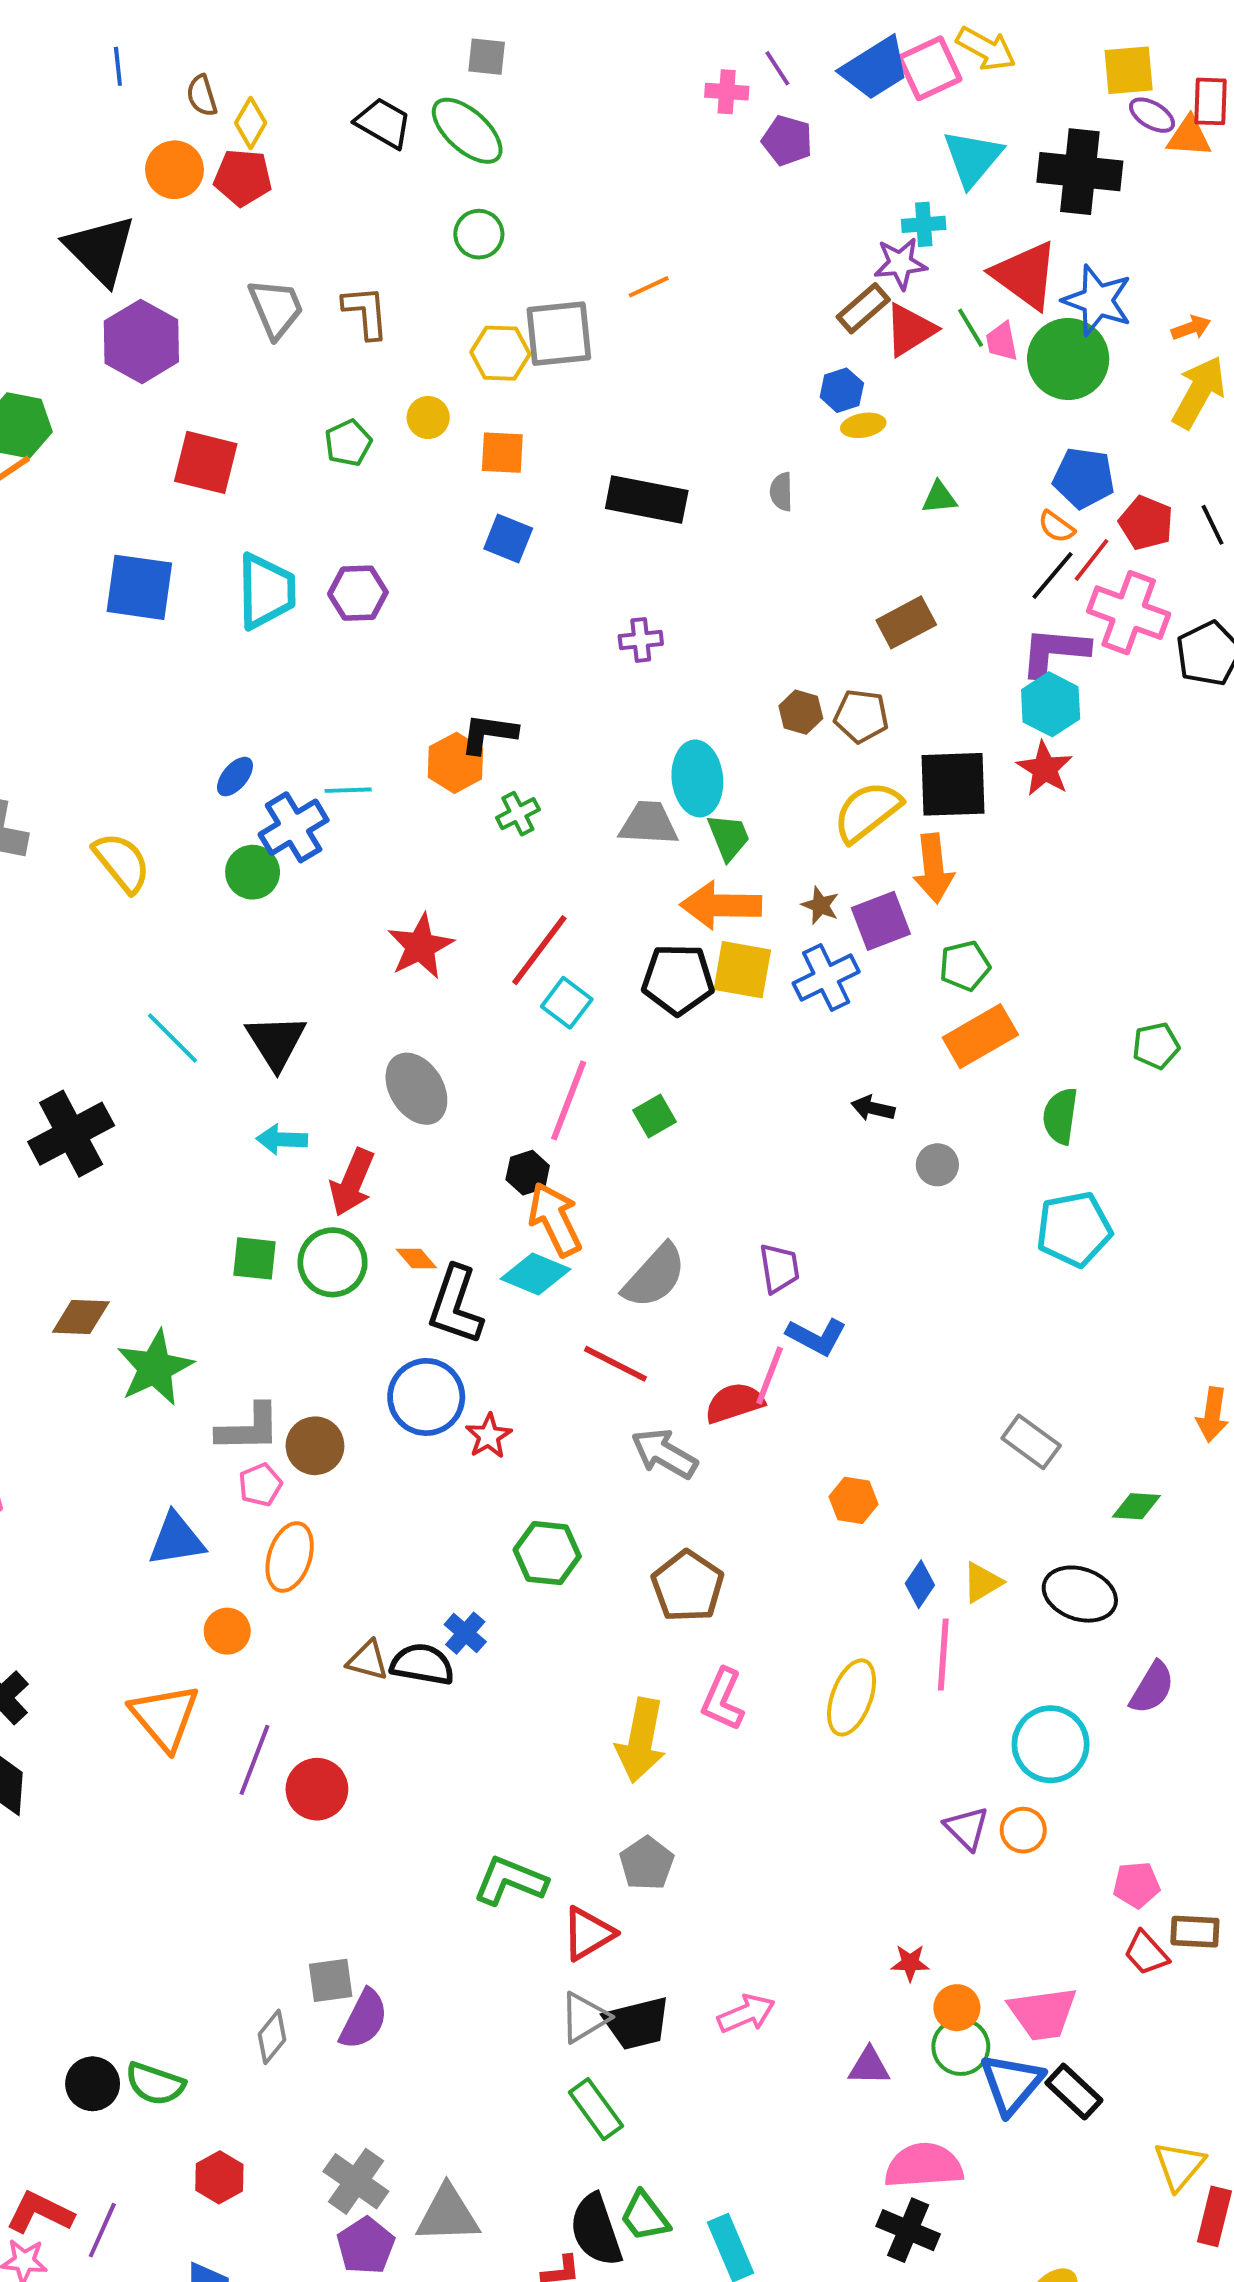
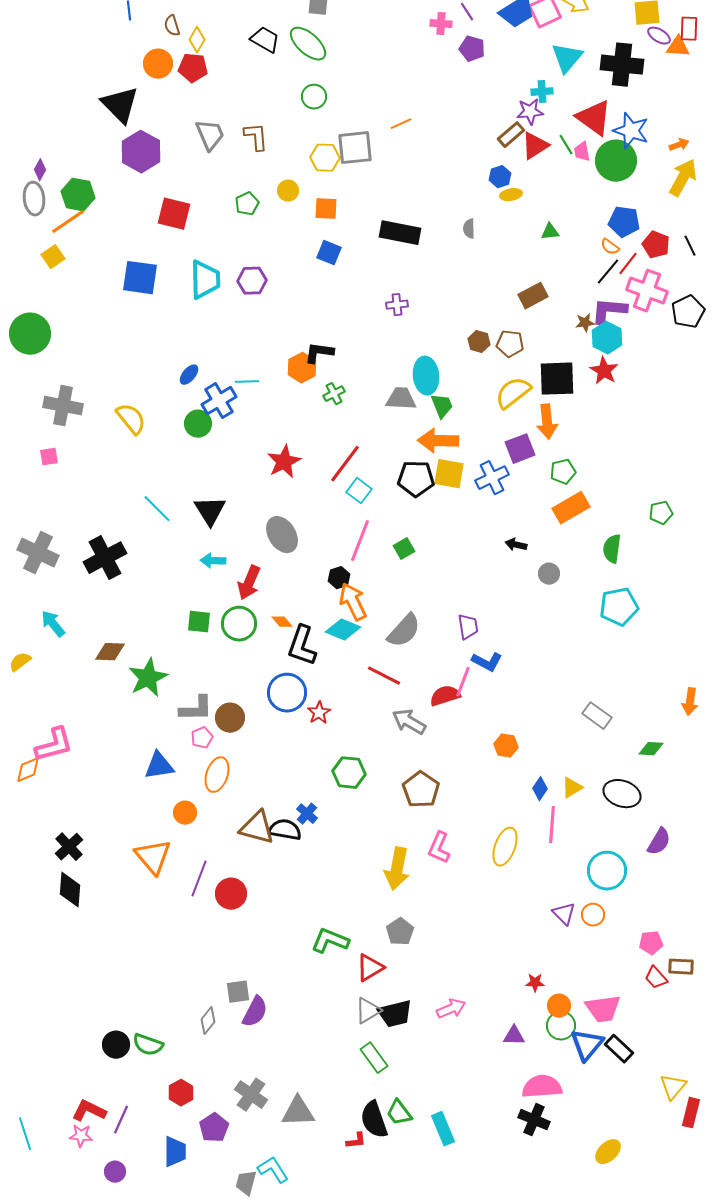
brown star: (820, 905) -> (585, 323), moved, turned -30
brown triangle: (368, 1660) -> (257, 828), size x1.6
purple pentagon: (366, 2246) -> (214, 1128), moved

